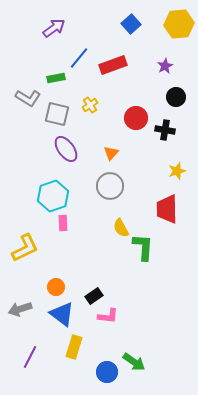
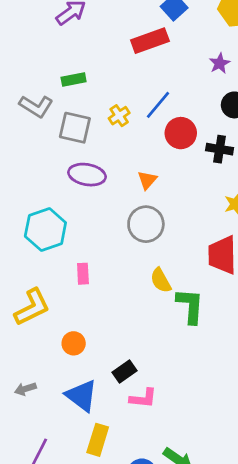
blue line: (79, 58) -> (158, 105), moved
red rectangle: (113, 65) -> (150, 41), moved
purple ellipse: (66, 149) -> (87, 175), turned -44
cyan hexagon: (53, 196) -> (45, 229), moved
orange circle: (56, 287) -> (74, 343), moved
gray arrow: (20, 309) -> (25, 389), size x0.7

